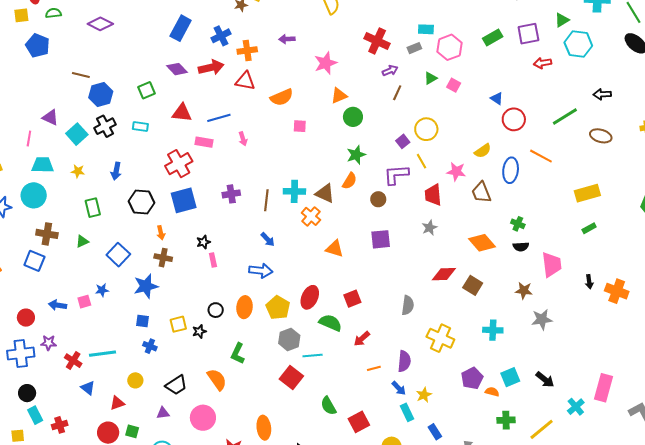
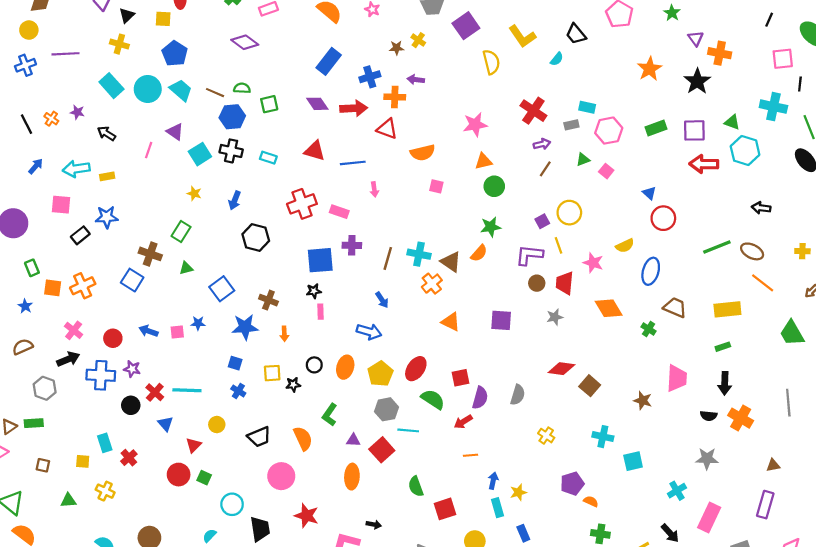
green semicircle: (53, 13) -> (242, 88), moved
green triangle: (562, 20) -> (732, 122), turned 42
purple arrow: (287, 39) -> (416, 80), moved
red arrow: (542, 63) -> (704, 164), size x1.5
green square: (147, 90) -> (269, 104), moved
green line: (565, 117) -> (717, 247), moved
black cross: (105, 126) -> (231, 151), turned 30
pink rectangle: (204, 142) -> (339, 212), moved
orange line: (541, 156) -> (763, 283), moved
cyan trapezoid: (43, 165) -> (181, 90), moved, turned 30
brown trapezoid: (481, 192) -> (675, 307), moved, turned 125
cyan circle: (34, 195) -> (148, 89), moved
brown circle: (378, 199) -> (537, 283), moved
blue square: (184, 200) -> (320, 260), moved
green rectangle: (93, 208) -> (181, 232), moved, turned 36
orange arrow: (161, 233) -> (284, 334), moved
orange diamond: (482, 243) -> (609, 308), moved
black semicircle: (521, 247) -> (709, 416), moved
black arrow: (589, 282) -> (725, 383), moved, size x1.5
gray star: (542, 319) -> (707, 459), moved
yellow cross: (440, 338) -> (546, 436), size x0.6
purple semicircle: (404, 361) -> (480, 398), moved
cyan square: (510, 377) -> (633, 461), moved
black arrow: (545, 380) -> (670, 533), moved
blue arrow: (399, 388) -> (493, 481), turned -133
black circle: (27, 393) -> (131, 405), moved
red triangle: (117, 403) -> (194, 445), turned -35
cyan cross: (576, 407) -> (677, 491), moved
purple triangle: (163, 413) -> (353, 440), moved
red cross: (60, 425) -> (129, 458), turned -35
orange ellipse: (264, 428) -> (352, 477), moved

